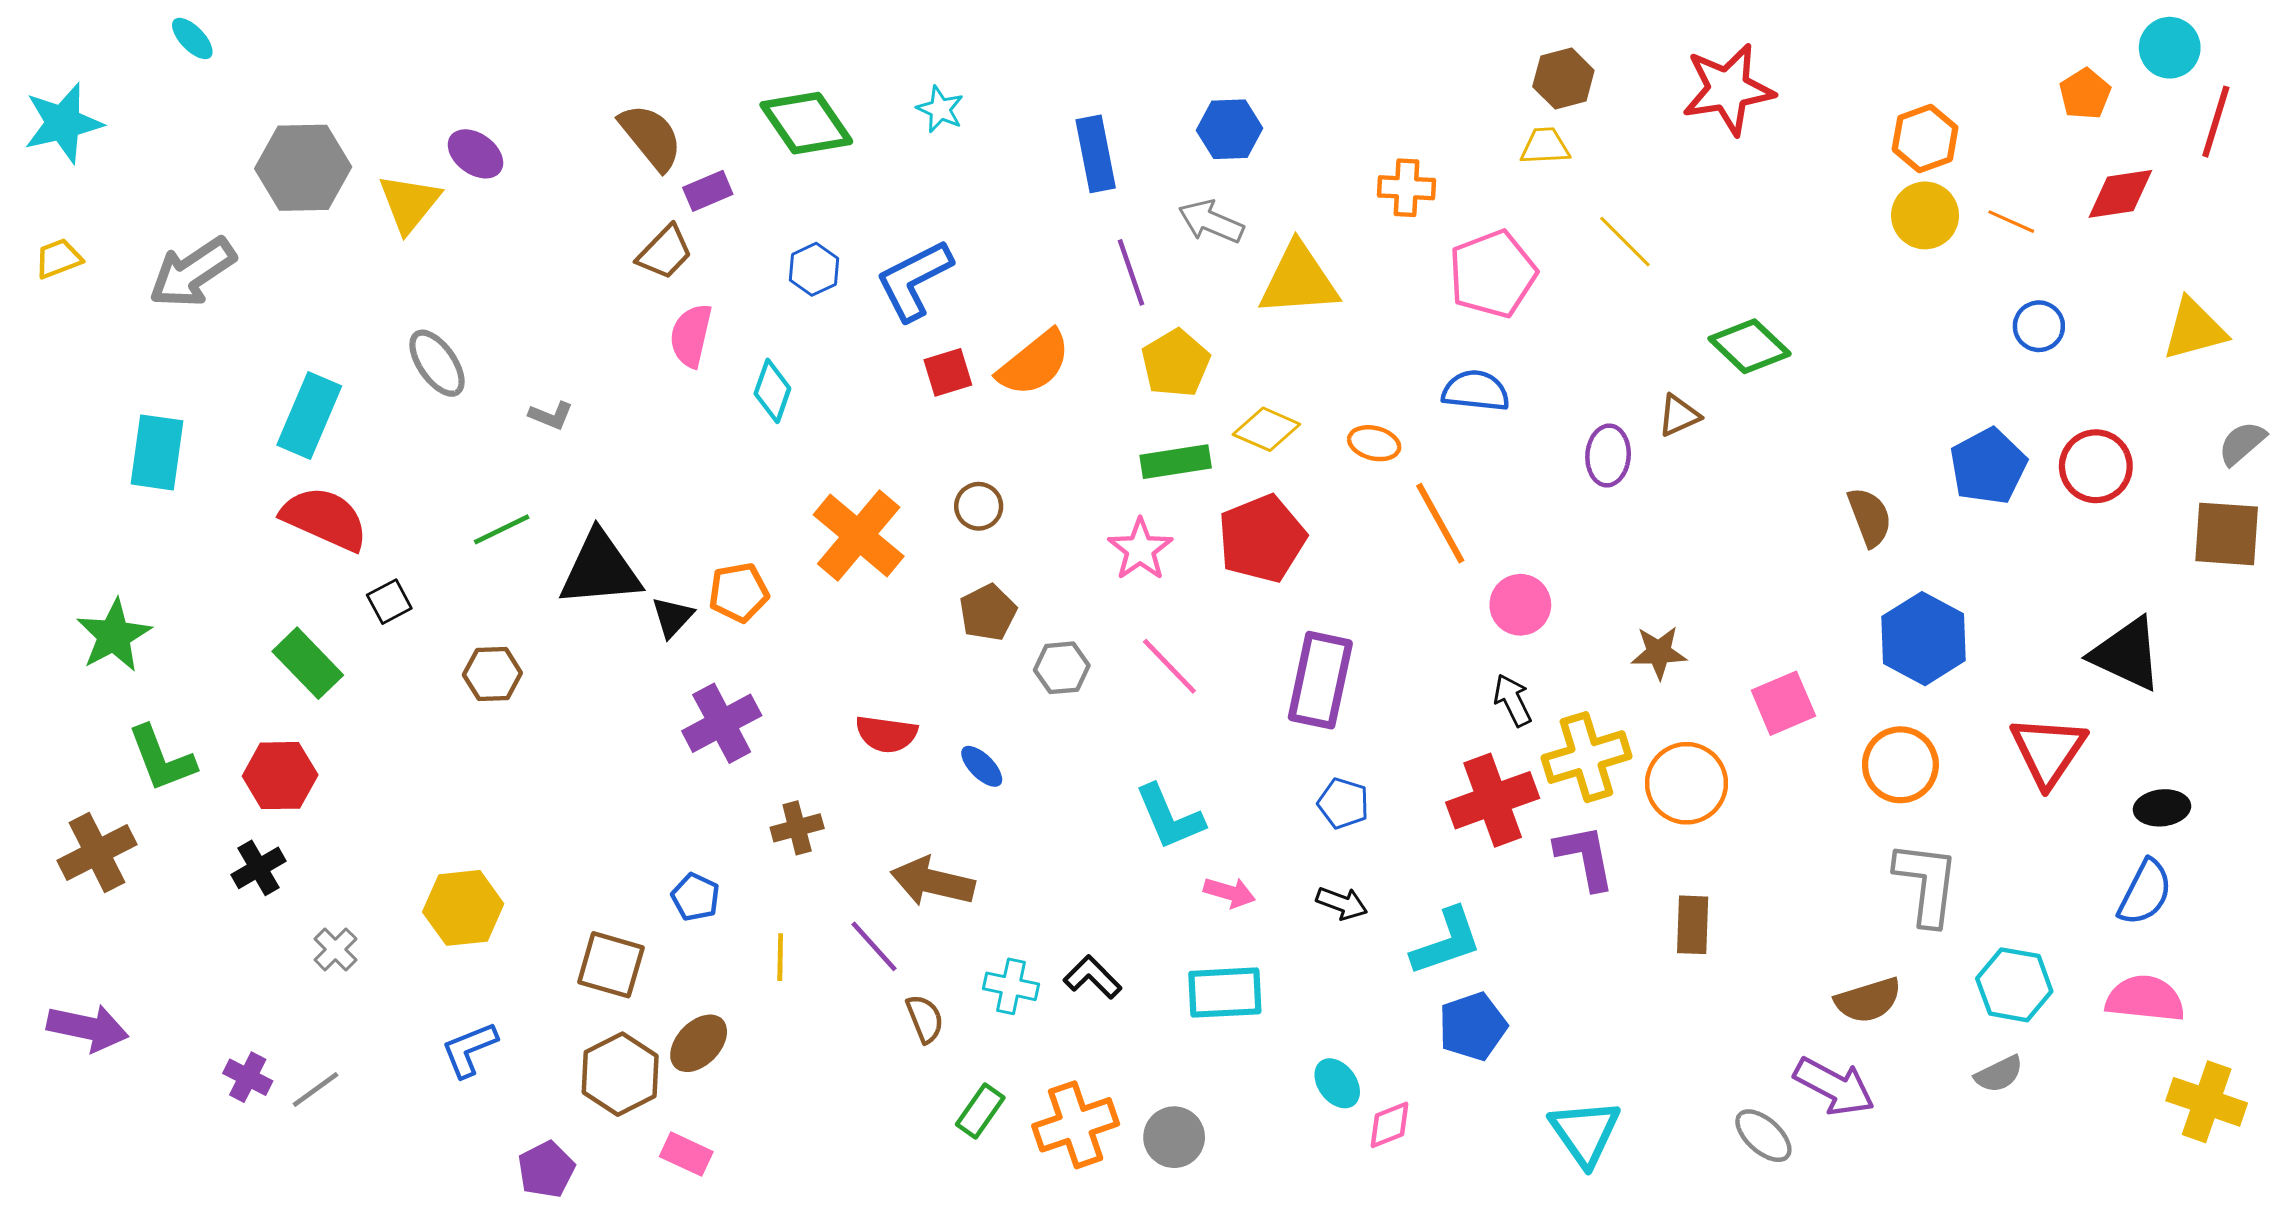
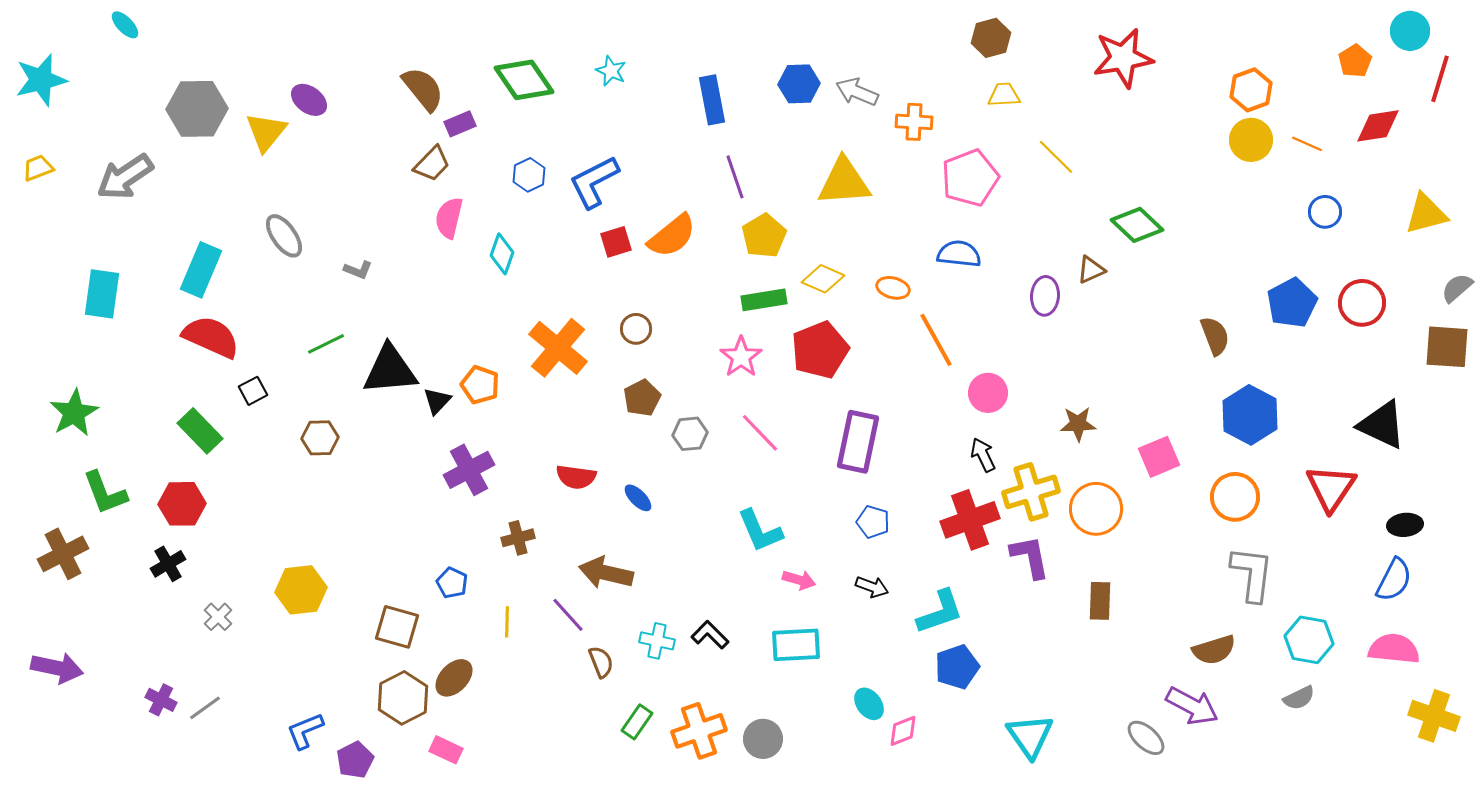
brown hexagon: (1563, 78) -> (991, 38), moved
gray arrow: (1211, 222) -> (857, 92), moved
orange pentagon: (739, 592) -> (480, 385), turned 30
blue L-shape: (469, 1049) -> (305, 731), moved

